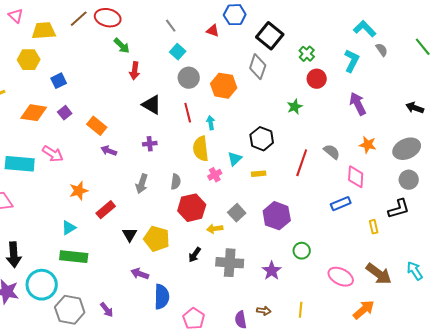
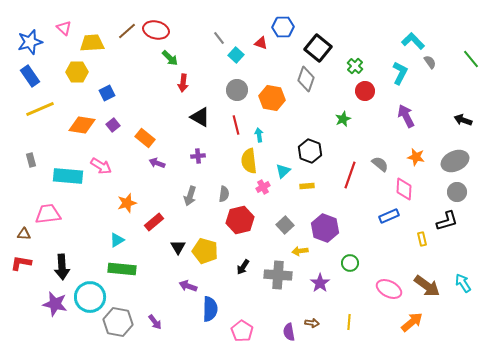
cyan square: (178, 52) -> (236, 55), moved
yellow arrow: (215, 229) -> (300, 251), moved

